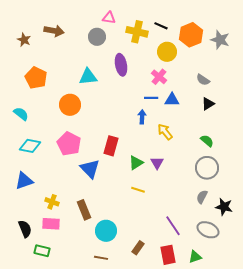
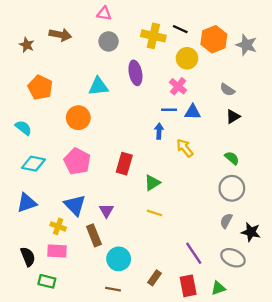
pink triangle: (109, 18) -> (104, 13), moved
purple triangle: (157, 163) -> (106, 211), moved
blue triangle: (90, 169) -> (75, 205), moved

